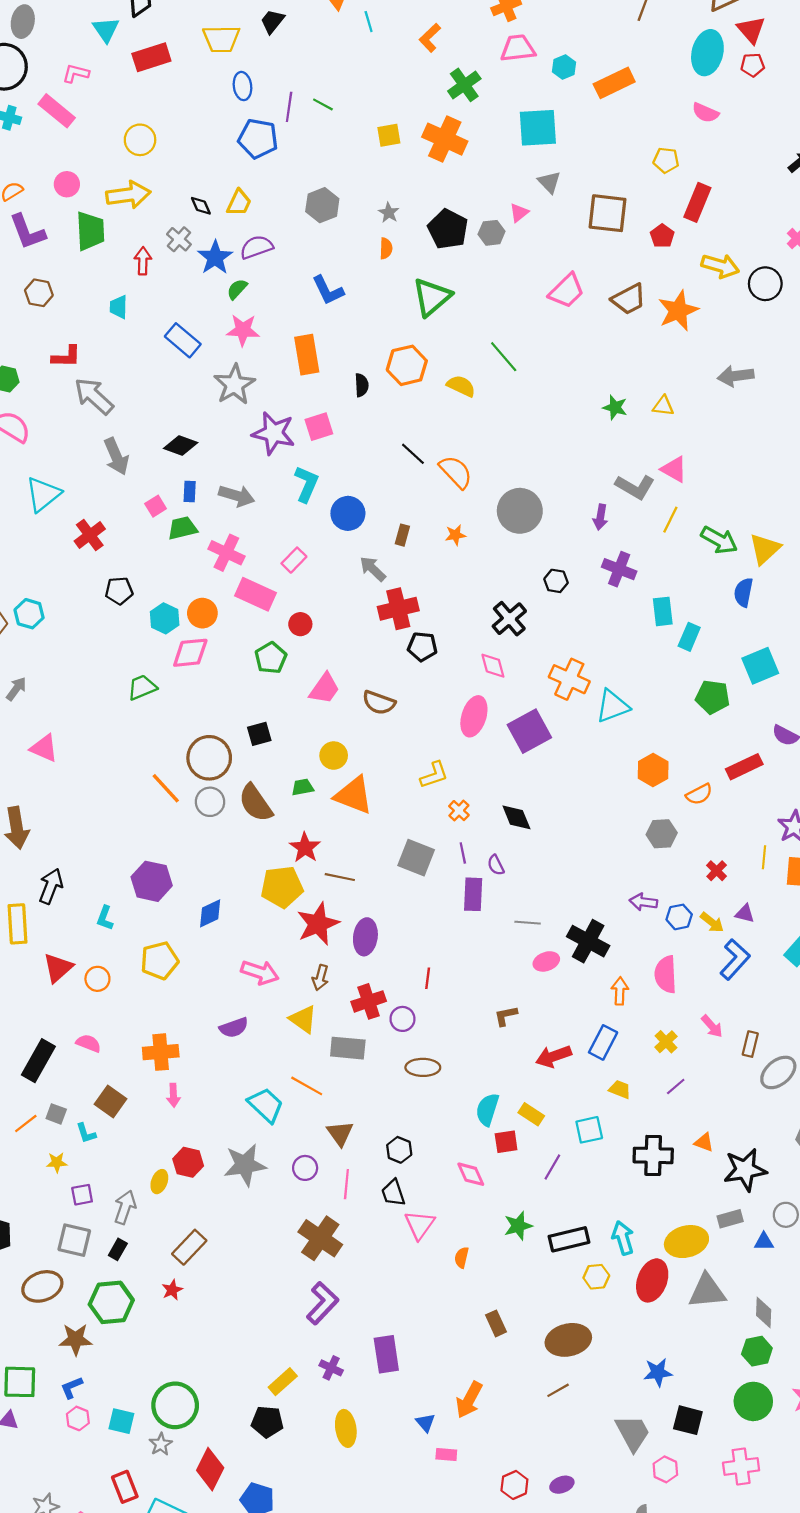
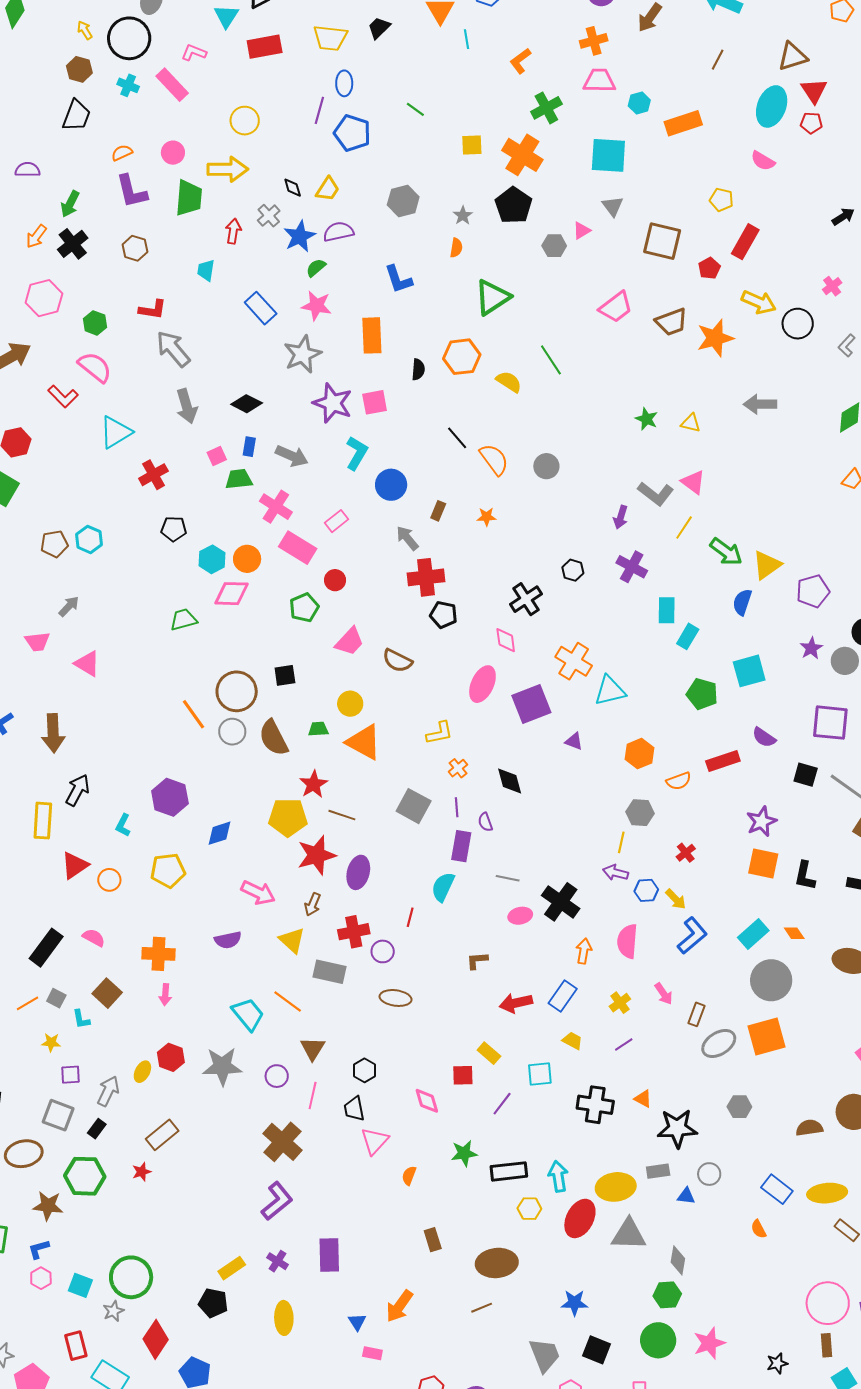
purple line: (289, 107) -> (319, 110), moved
black pentagon: (448, 229) -> (513, 205), moved
gray circle: (520, 511) -> (546, 466), moved, size x0.6
yellow line: (764, 857) -> (621, 842), moved
purple triangle: (745, 914) -> (574, 741), moved
cyan semicircle: (487, 1110) -> (443, 887), moved

